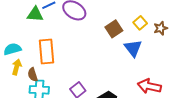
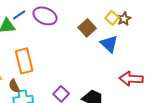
brown star: (161, 28) -> (124, 19), moved

